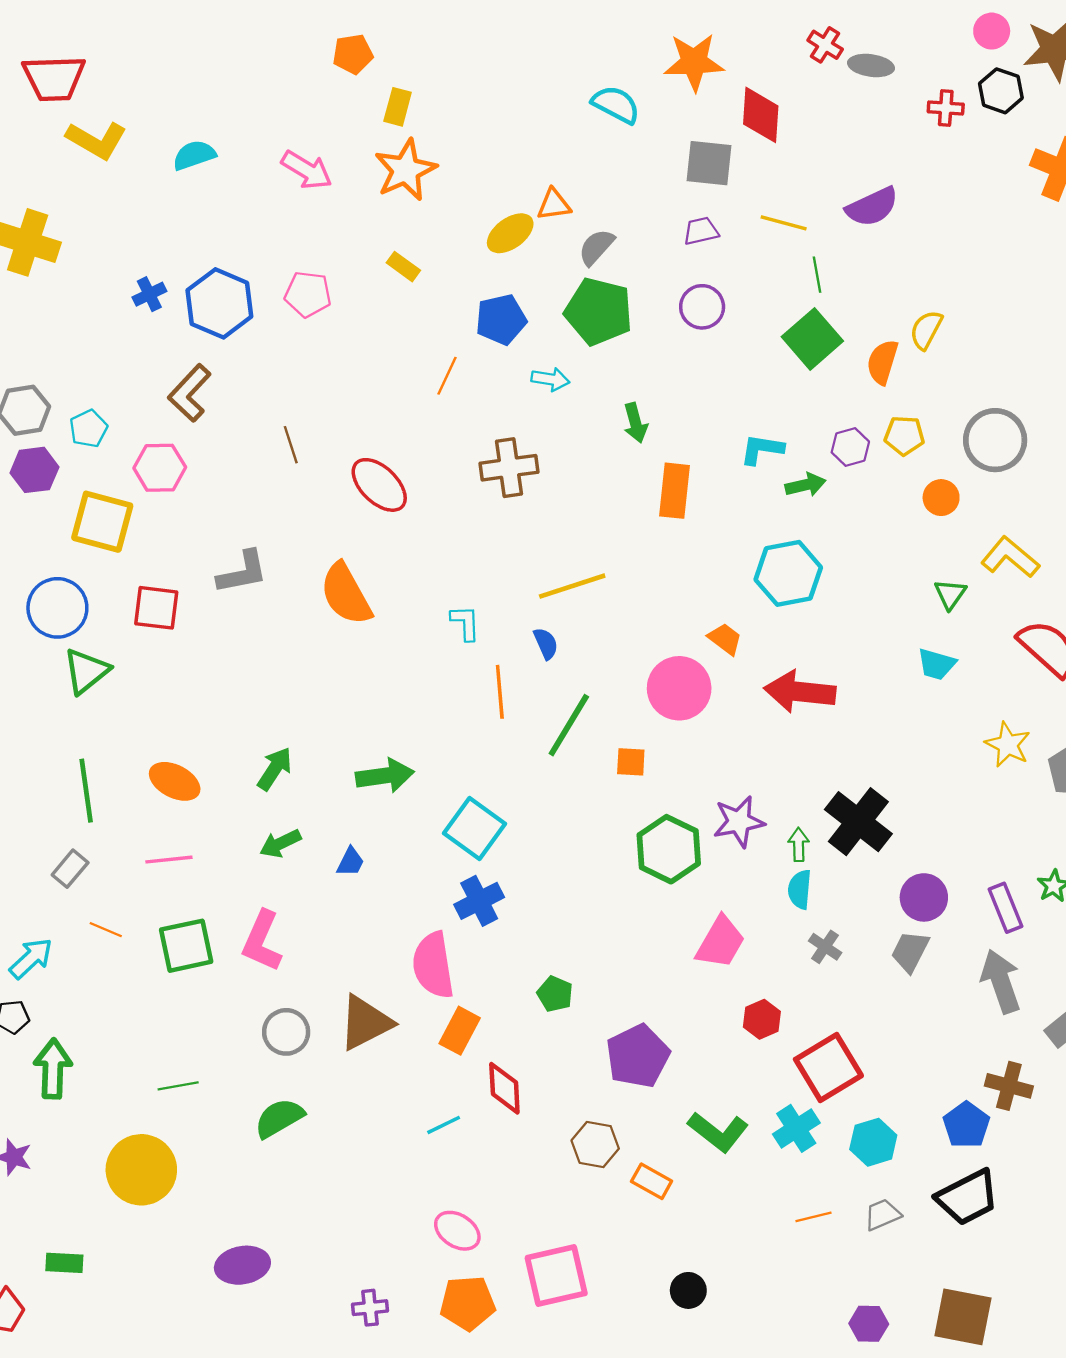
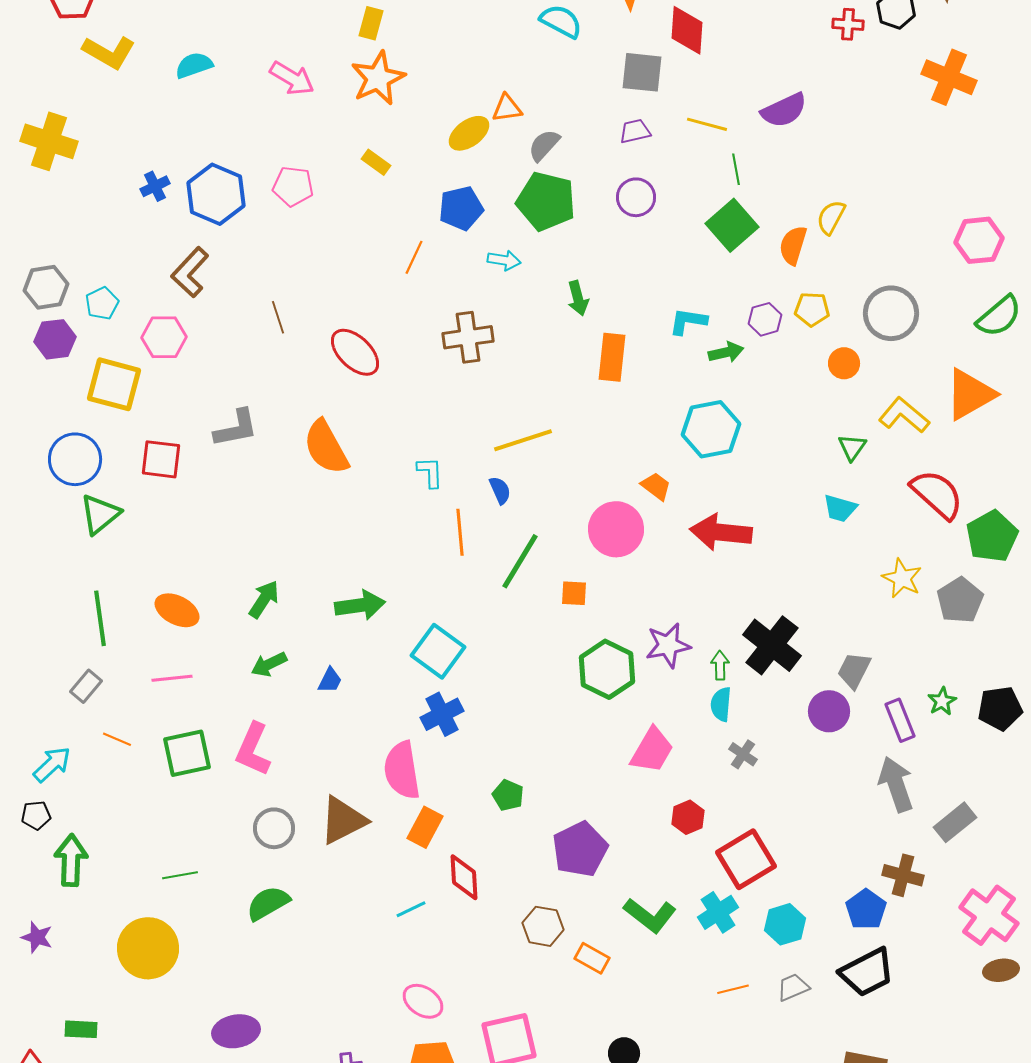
gray trapezoid: (910, 951) -> (854, 670), moved

